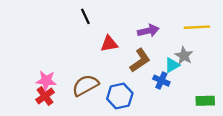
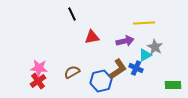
yellow line: (197, 27) -> (144, 23), moved
purple arrow: (148, 31) -> (125, 41), moved
brown L-shape: (140, 60) -> (118, 69), moved
brown semicircle: (85, 85) -> (72, 72), size x0.7

